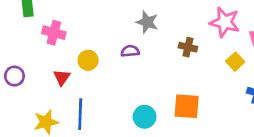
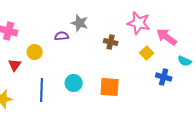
purple semicircle: (130, 51) -> (62, 36), moved
blue line: (80, 114) -> (42, 90), moved
cyan circle: (145, 117) -> (74, 83), moved

